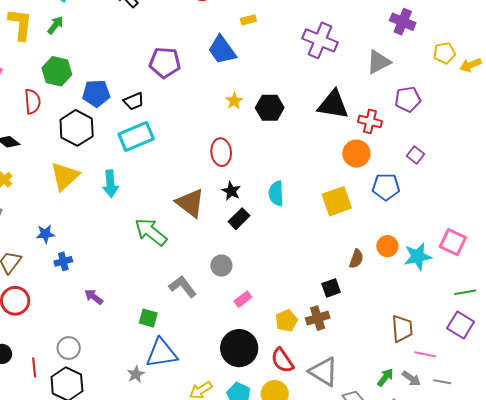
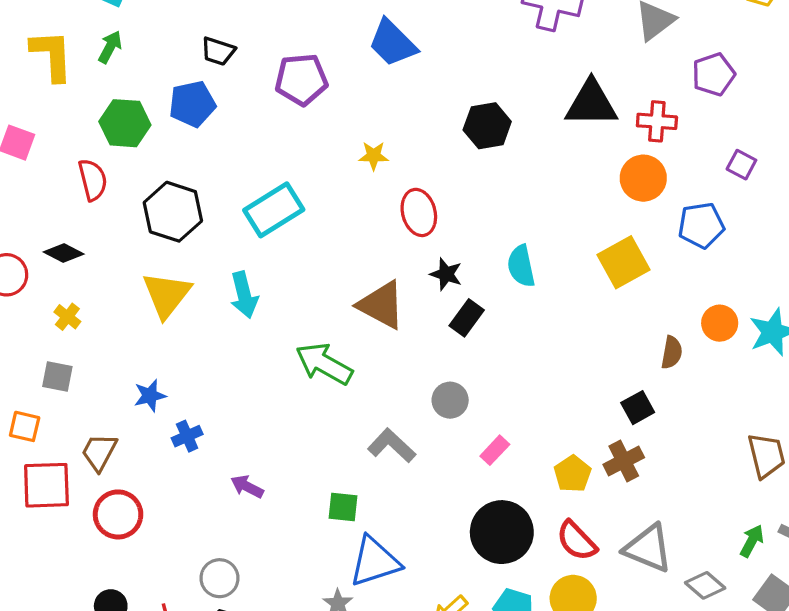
blue pentagon: (96, 93) -> (192, 104), moved
black trapezoid: (134, 101) -> (218, 51), moved, turned 50
yellow star: (234, 101) -> (374, 156), moved, turned -30

